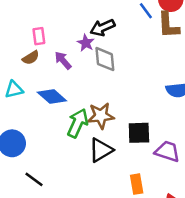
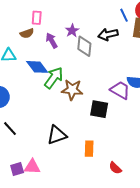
black arrow: (103, 28) -> (108, 34), moved
green arrow: (78, 123) -> (54, 78), moved
black triangle: (101, 150) -> (57, 135), moved
purple trapezoid: (167, 151) -> (120, 90), moved

